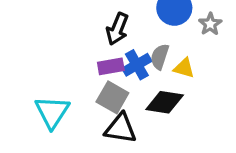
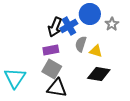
blue cross: (137, 65) -> (69, 26), moved
black diamond: (165, 102) -> (99, 74), moved

